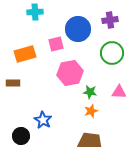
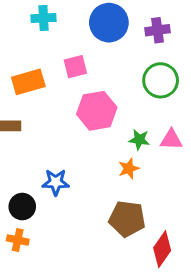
blue circle: (78, 29) -> (109, 23), moved
green star: (90, 92) -> (139, 140), moved
blue star: (43, 120) -> (56, 182), turned -30

